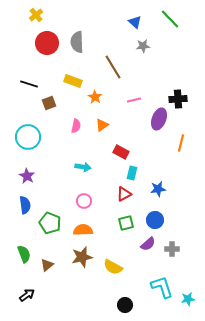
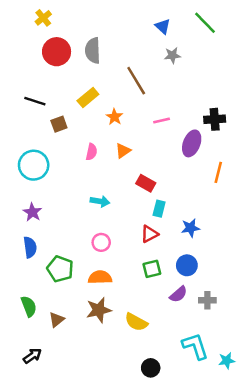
yellow rectangle: (73, 81) -> (88, 98), turned -60

